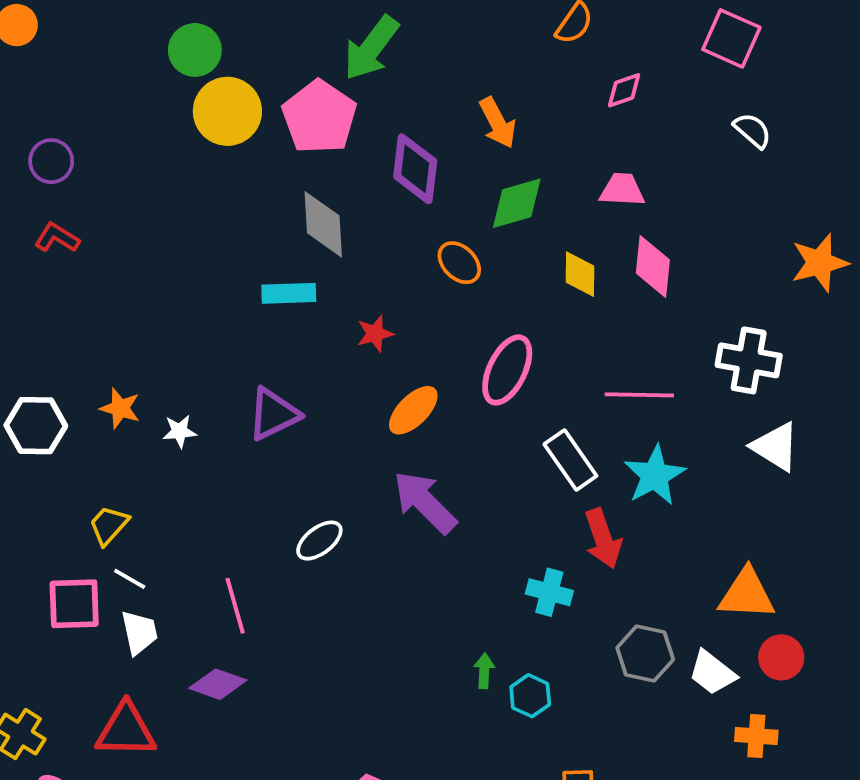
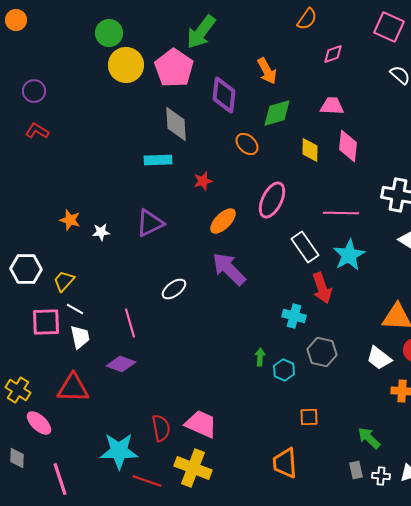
white hexagon: (36, 426) -> (26, 269), moved
gray hexagon: (645, 654) -> (322, 352), moved

